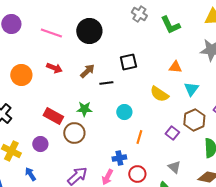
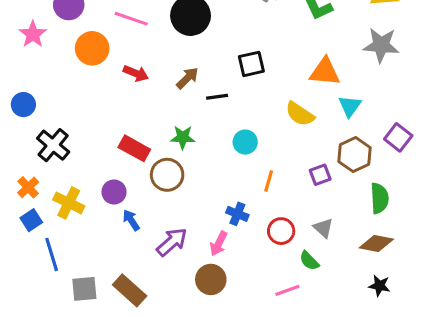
orange triangle: (175, 67) -> (325, 72), size x1.5
orange circle: (21, 75) -> (92, 48), moved
purple square: (172, 133) -> (320, 175), turned 32
blue cross: (119, 158) -> (237, 214), turned 32
blue arrow: (30, 174) -> (131, 220), moved
red circle: (137, 174) -> (281, 231), moved

